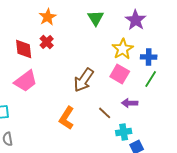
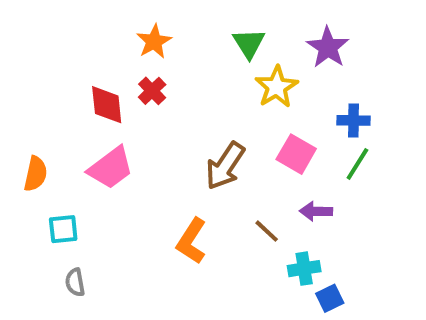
yellow star: (123, 49) -> (276, 87), moved

